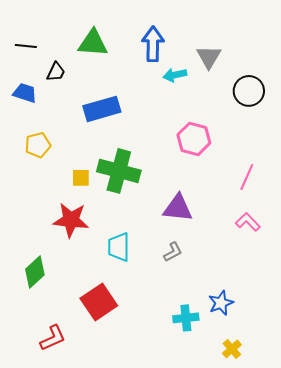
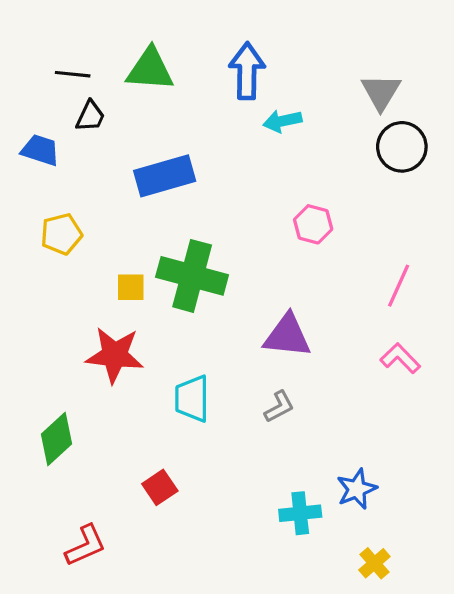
black line: (26, 46) -> (73, 74), moved
gray triangle: (209, 57) -> (381, 92), moved
pink hexagon: (194, 139) -> (313, 224), size x0.7
red square: (99, 302) -> (160, 487), size x0.6

